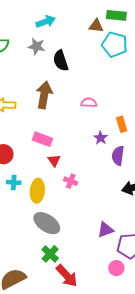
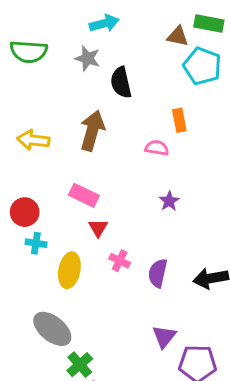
orange rectangle: (122, 124) -> (179, 120), moved
purple semicircle: (118, 156) -> (158, 273), moved
cyan cross: (14, 182) -> (36, 243), moved
gray ellipse: (47, 223) -> (52, 329), moved
purple triangle: (105, 230) -> (164, 337), turned -36

